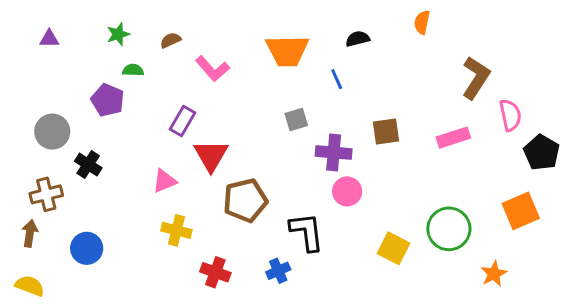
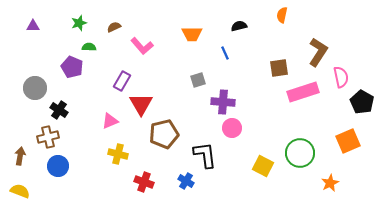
orange trapezoid: (287, 51) -> (192, 34), size x0.7
brown square: (386, 132) -> (279, 68), moved
pink rectangle: (453, 138) -> (303, 92), size x1.4
brown cross: (46, 194) -> (48, 137), moved
blue cross: (278, 271) -> (186, 181), turned -35

